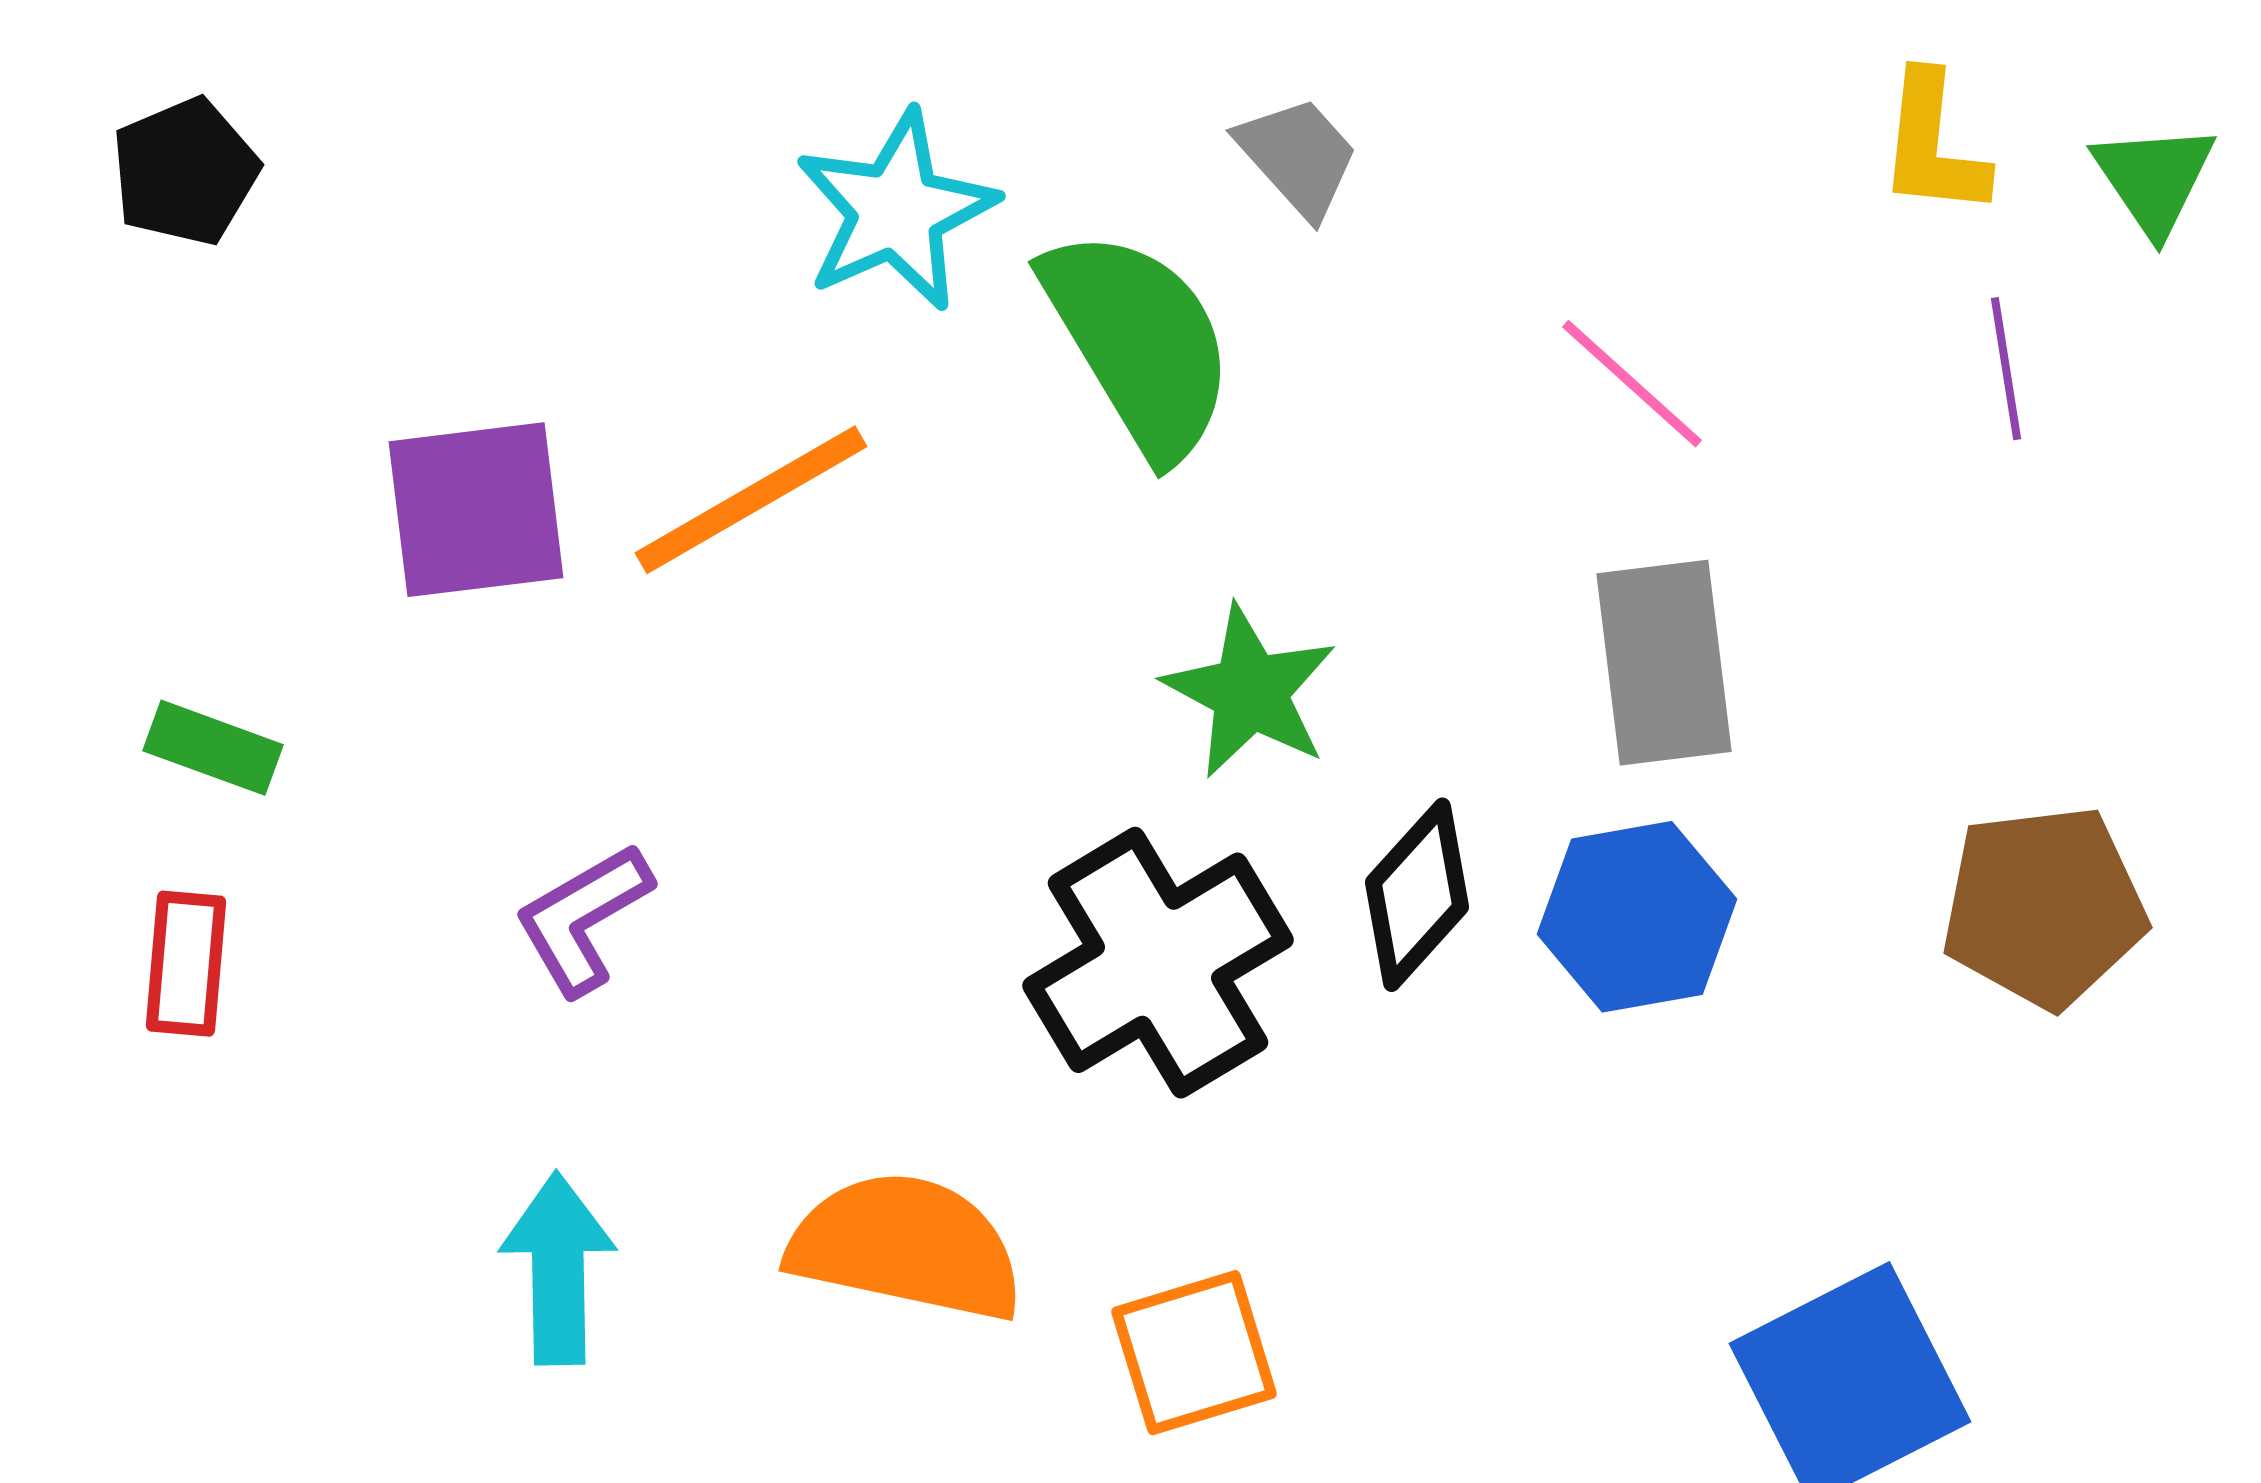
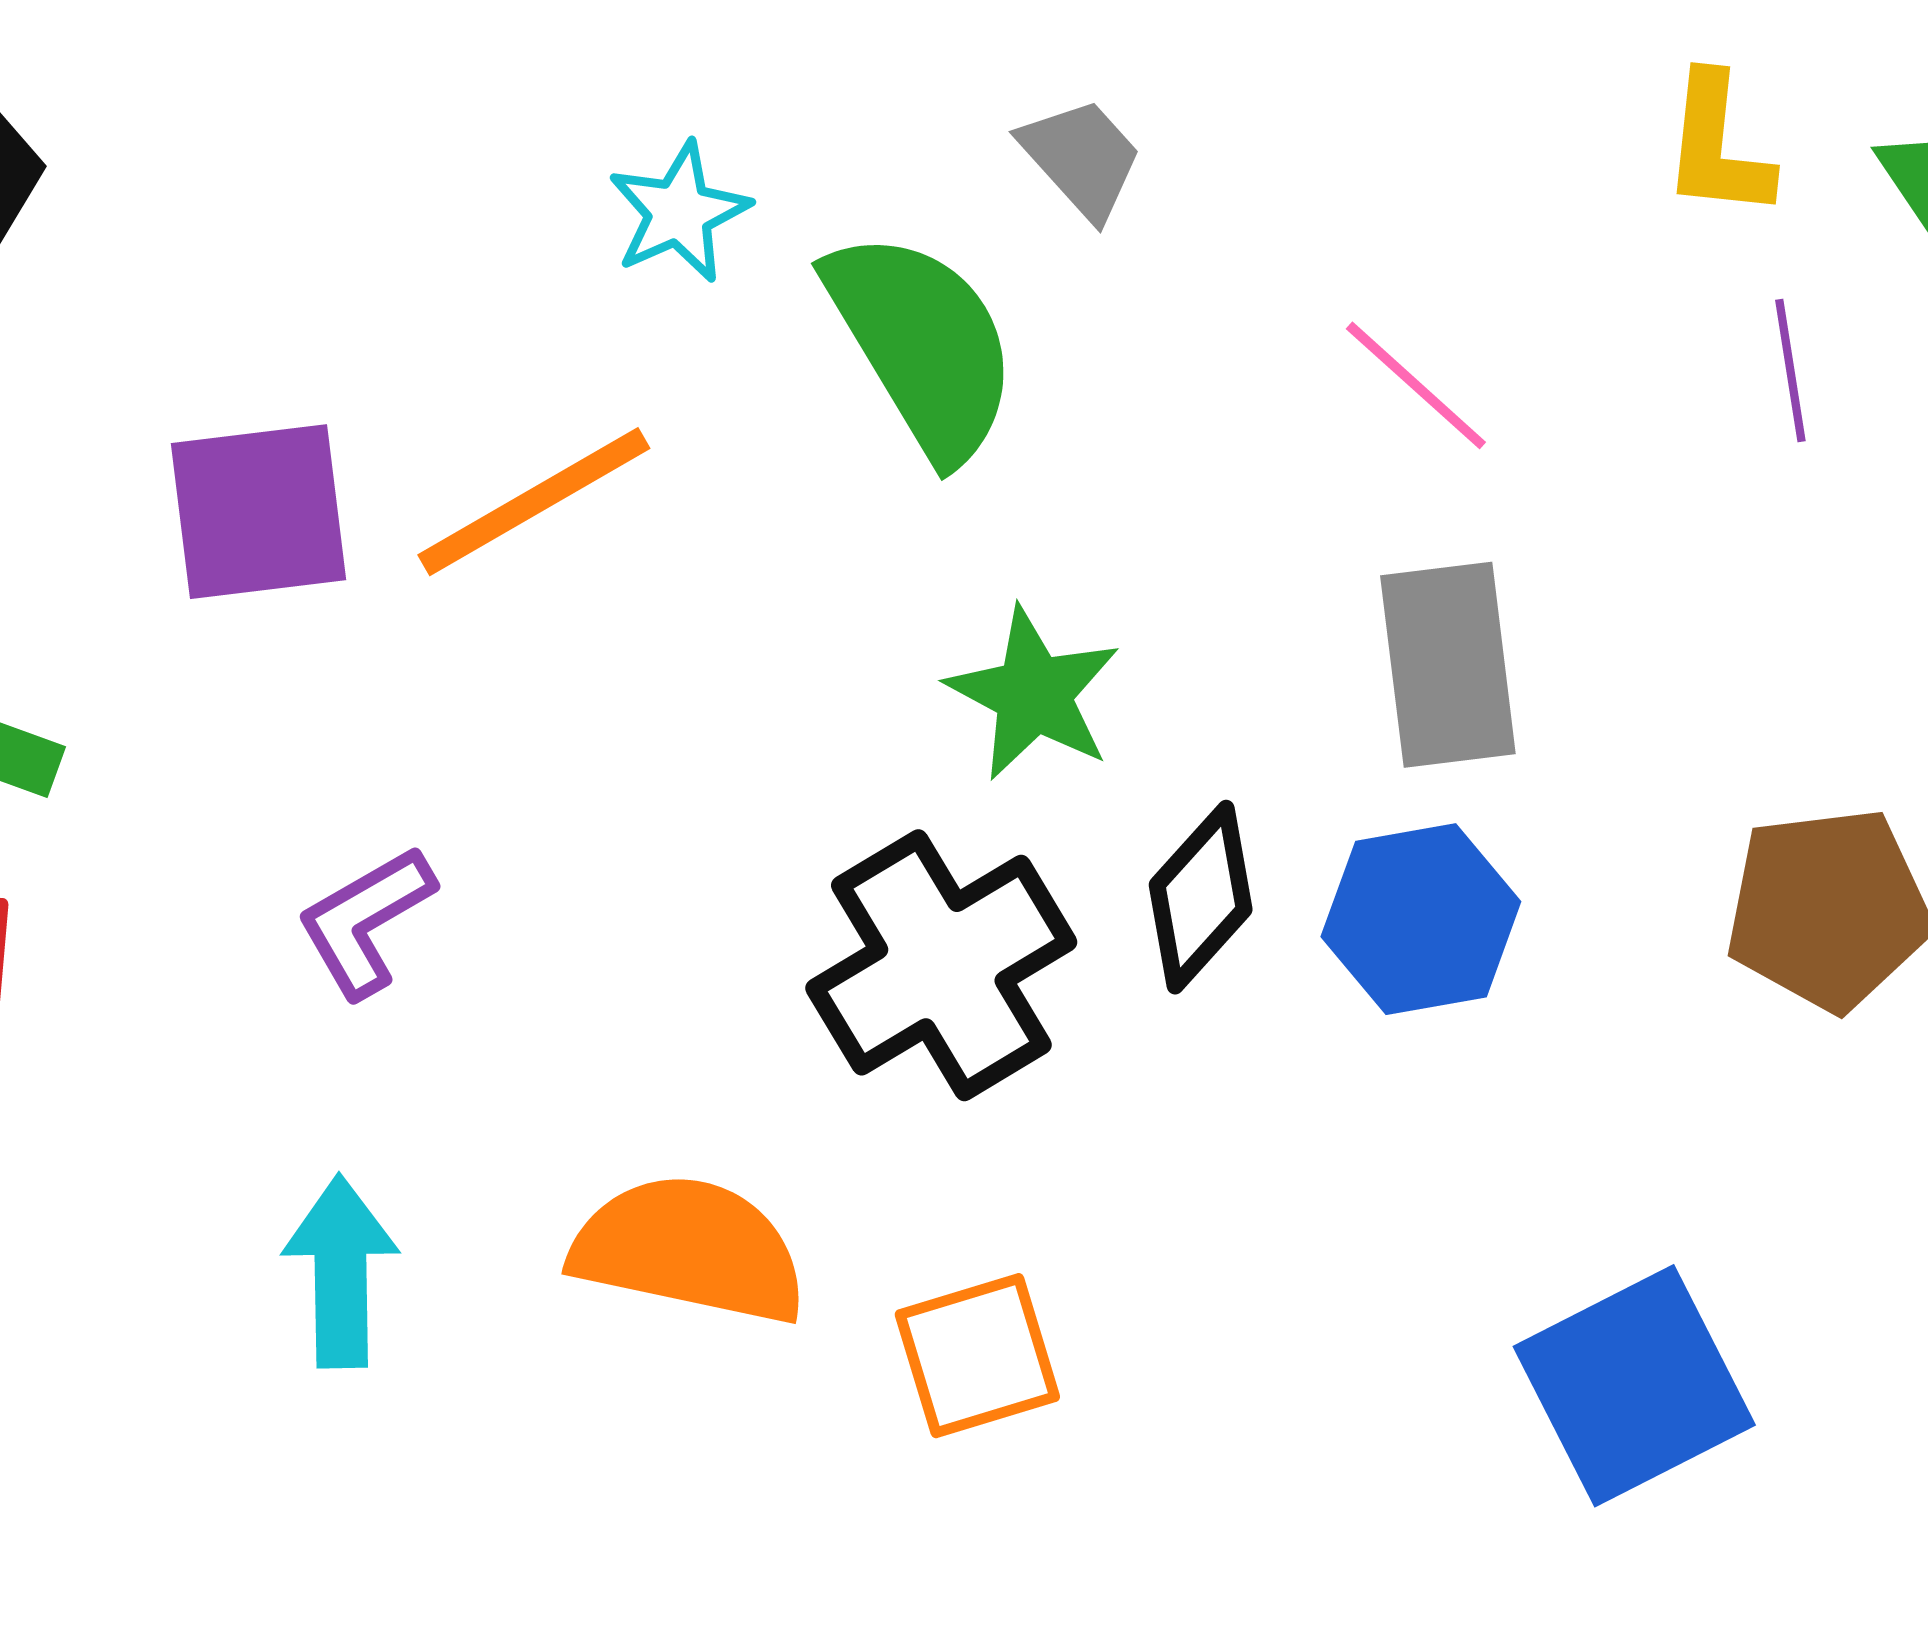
cyan star: (896, 211) -> (679, 212), size x0.7

